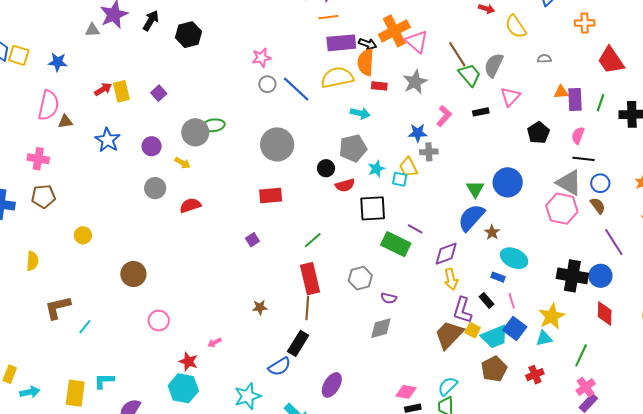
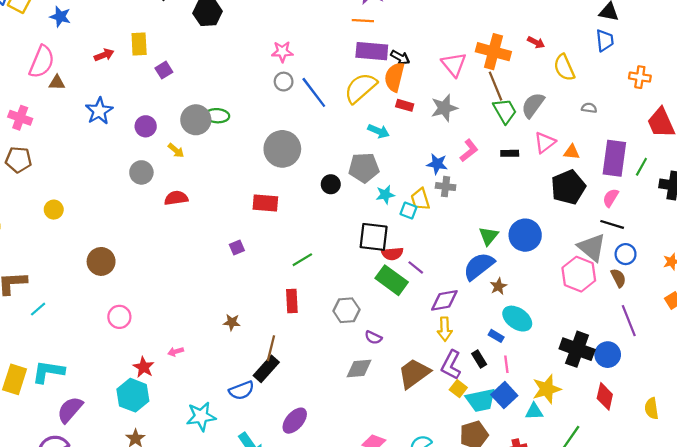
orange cross: (394, 31) -> (493, 52), moved, turned 32
yellow semicircle: (337, 77) -> (361, 88), turned -40
yellow rectangle: (121, 91) -> (139, 44), moved
orange triangle: (561, 92) -> (572, 152), moved
purple rectangle: (575, 100) -> (614, 158), size x1.4
black pentagon: (538, 133) -> (568, 187), size x1.4
red semicircle: (345, 185) -> (392, 254), moved
red rectangle: (310, 279) -> (292, 301), size x0.7
brown line: (307, 308) -> (271, 348), moved
brown trapezoid: (449, 335) -> (414, 373), moved
cyan L-shape: (104, 381) -> (48, 372), size x1.4

